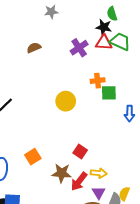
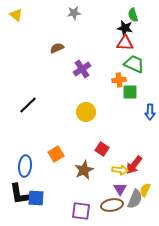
green trapezoid: (120, 42) -> (134, 64), moved
purple cross: (79, 48) -> (82, 69), moved
yellow circle: (66, 101) -> (86, 112), moved
brown star: (62, 173) -> (84, 170), turned -30
red arrow: (79, 181) -> (134, 165), moved

